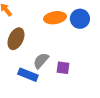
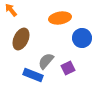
blue circle: (80, 19) -> (82, 38), moved
purple square: (63, 68) -> (68, 68), turned -32

